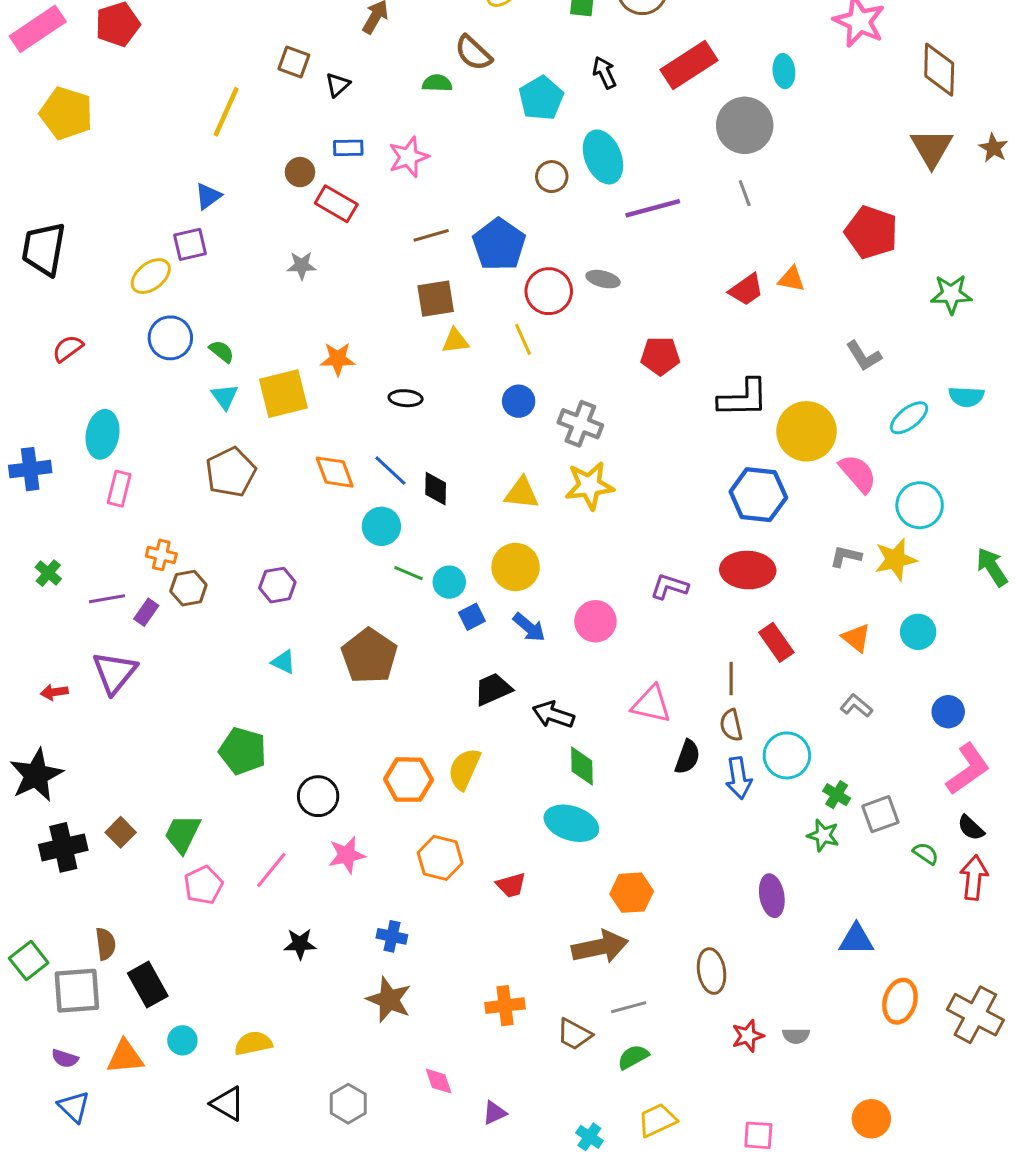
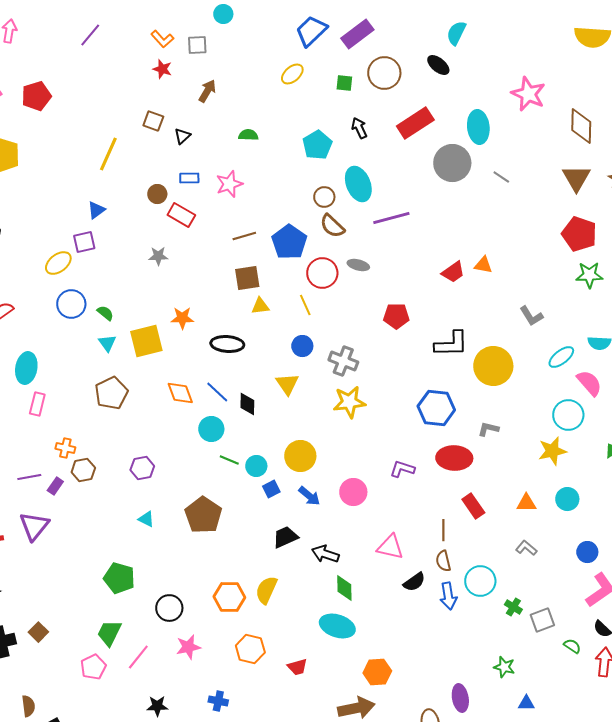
brown semicircle: (473, 53) -> (332, 226), moved
cyan ellipse: (784, 71) -> (478, 127), size x1.5
gray line: (745, 193) -> (501, 177), moved, turned -36
red pentagon: (871, 232) -> (579, 234), moved
black ellipse: (406, 398) -> (227, 344), size x1.5
pink semicircle: (858, 474) -> (589, 383), moved
yellow triangle: (522, 493) -> (287, 384), moved, turned 50
blue hexagon: (758, 495) -> (436, 408), moved
gray L-shape: (846, 556) -> (488, 429), moved
orange triangle: (856, 638) -> (526, 503), turned -40
black semicircle: (687, 757) -> (414, 582), turned 35
green trapezoid: (182, 834) -> (109, 633), moved
green star: (823, 835) -> (504, 667), moved
purple ellipse: (772, 896) -> (460, 698), moved
blue triangle: (856, 939) -> (526, 703), size x0.7

